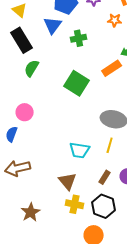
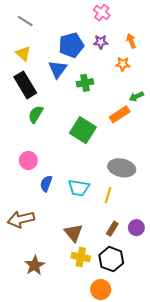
blue semicircle: (12, 134) -> (46, 184), moved
yellow line: (110, 145) -> (108, 195), moved
cyan trapezoid: (80, 150) -> (79, 188), moved

